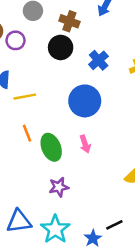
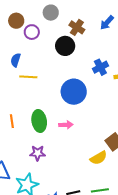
blue cross: (99, 60) -> (100, 67), moved
orange line: (27, 133) -> (12, 121), moved
pink arrow: (85, 144) -> (66, 125), turned -88

